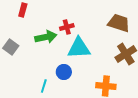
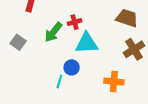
green arrow: (46, 37) -> (53, 32), turned 140
cyan line: (44, 86) -> (59, 82), moved

